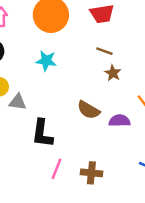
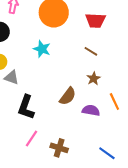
brown star: (113, 73) -> (94, 78), moved
brown semicircle: (88, 110) -> (68, 96), turned -96

